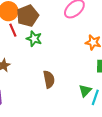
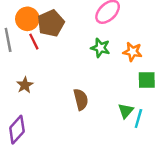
green star: (34, 39) -> (100, 48), moved

